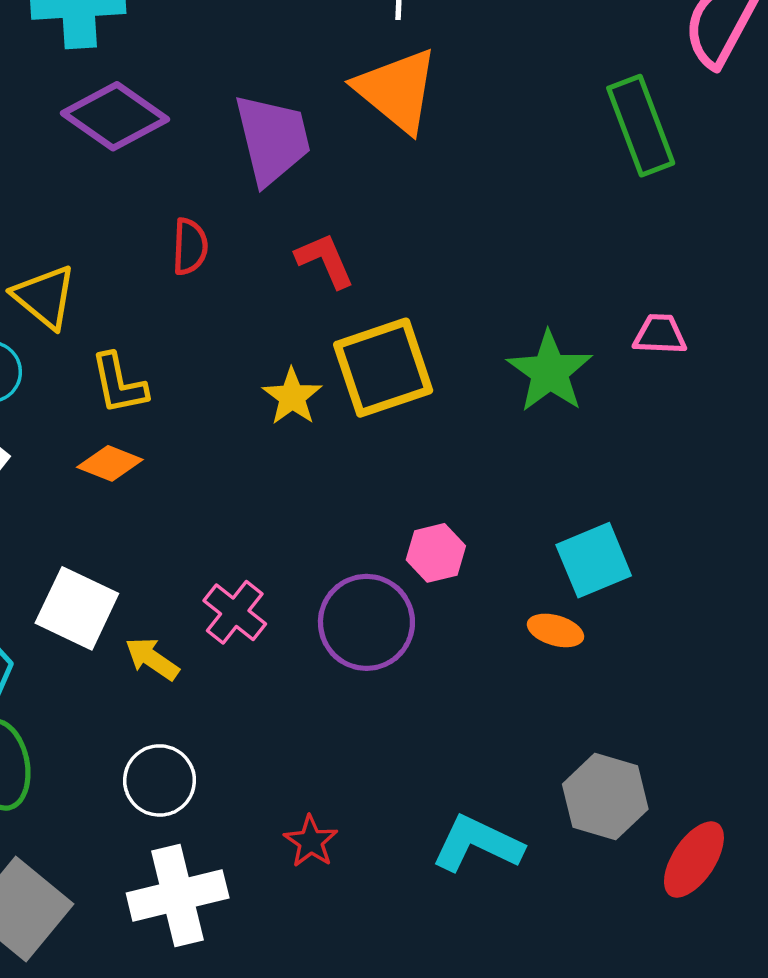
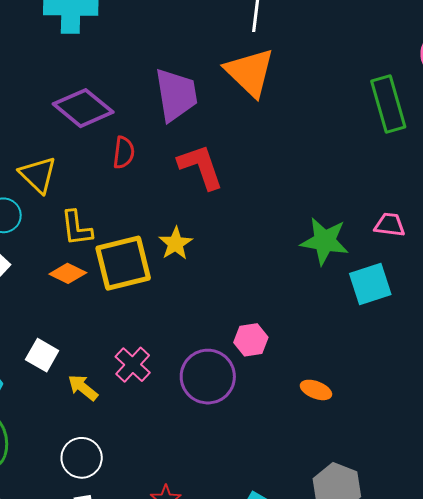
purple diamond: (115, 116) -> (83, 108), moved
red L-shape: (325, 260) -> (201, 167), size x1.4
yellow square: (383, 368) -> (123, 263), moved
green star: (550, 372) -> (325, 241), turned -30
cyan square: (594, 560) -> (370, 284), moved
white square: (77, 608) -> (42, 355), size x0.7

